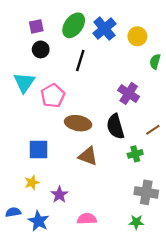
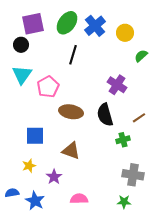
purple square: (36, 26) -> (33, 24), size x1.6
black circle: (41, 49) -> (21, 45), moved
green semicircle: (155, 62) -> (141, 56), turned 32
brown triangle: (88, 156) -> (71, 151), moved

